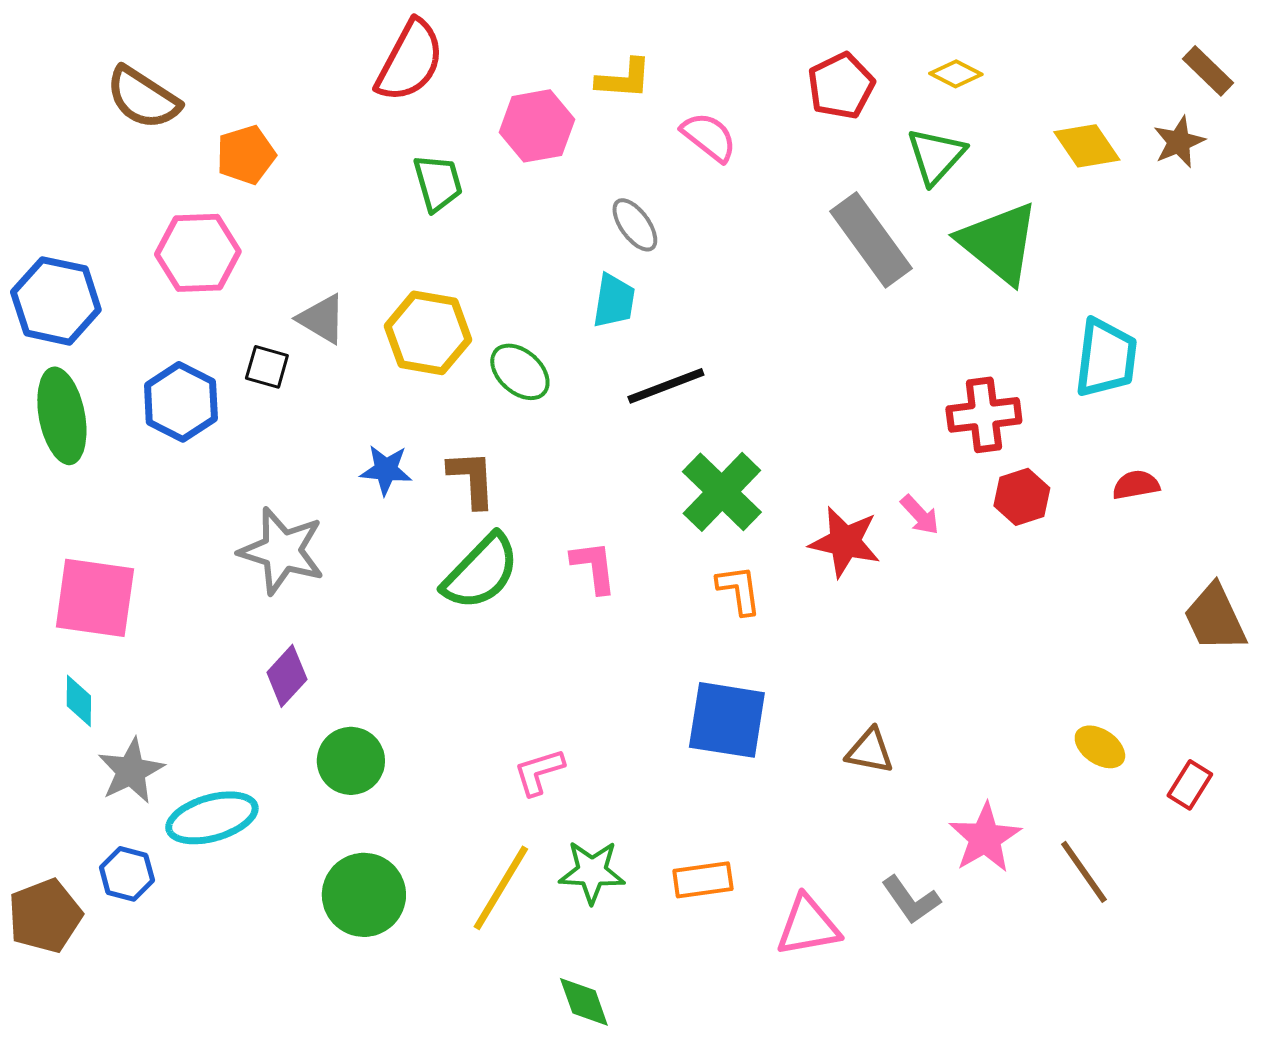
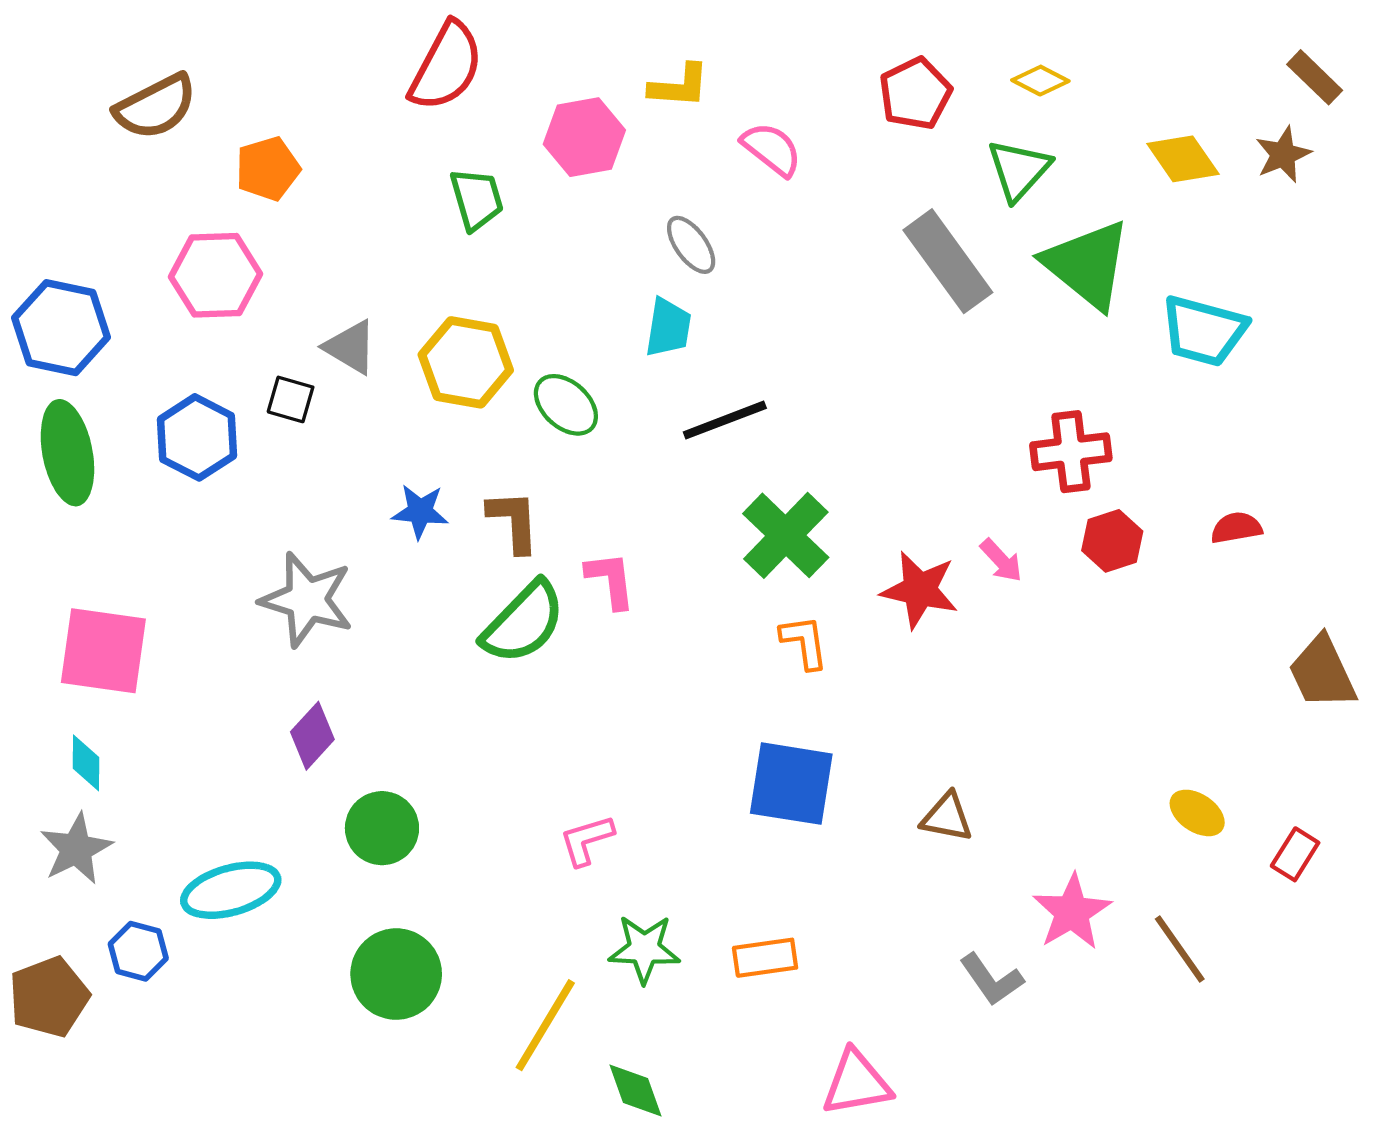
brown semicircle: (143, 98) -> (156, 107), turned -60
cyan trapezoid: (1106, 358) -> (1204, 331), moved, turned 98
pink L-shape: (594, 567) -> (611, 580), moved
gray star: (131, 771) -> (76, 849), moved
yellow line: (501, 888) -> (545, 1025), moved
pink triangle: (808, 926) -> (856, 1083), moved

